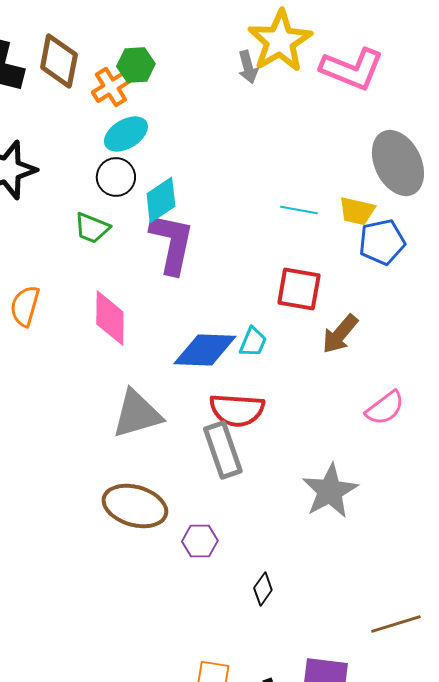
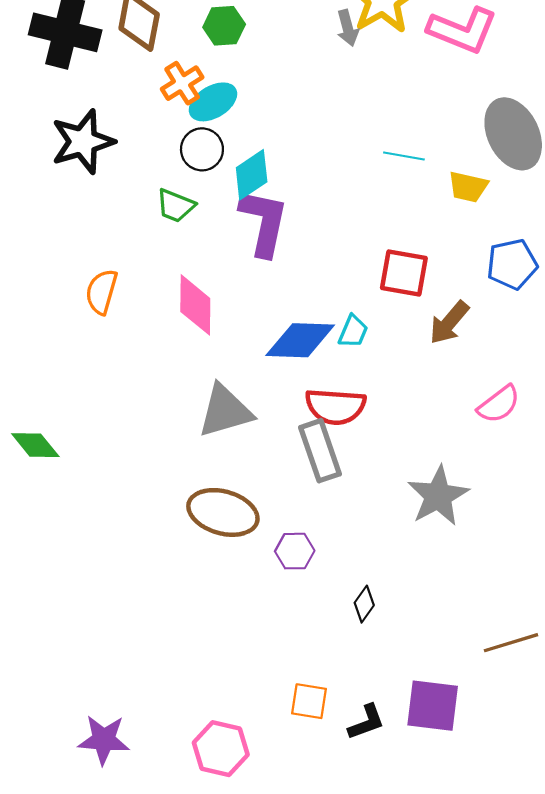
orange cross: (111, 87) -> (182, 83), moved
cyan line: (299, 210) -> (404, 156), moved
blue pentagon: (382, 242) -> (512, 264), moved

